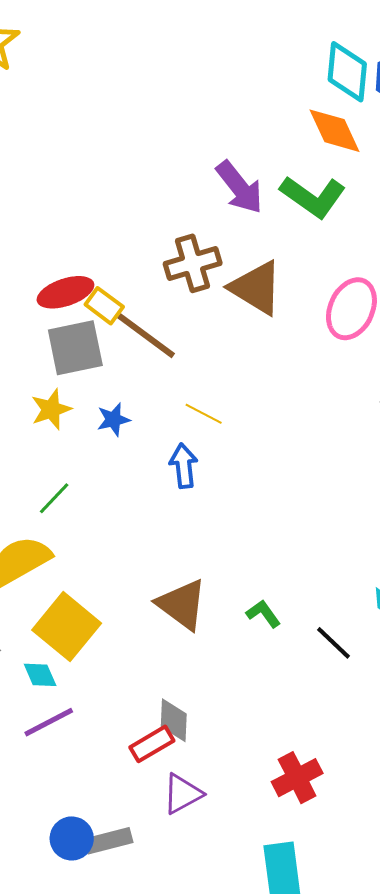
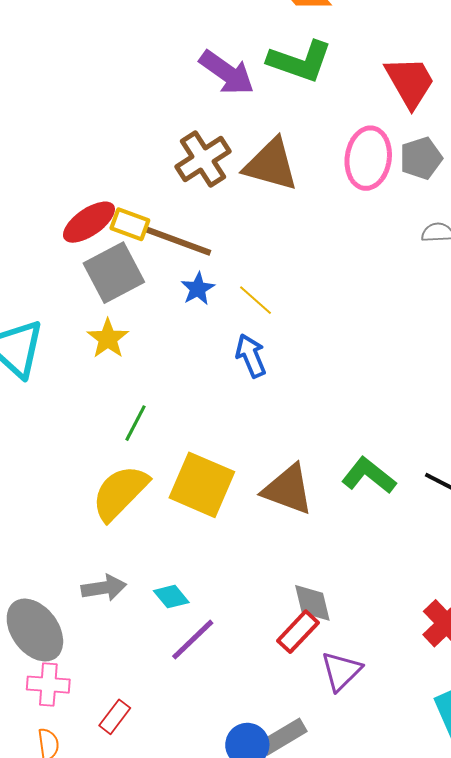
yellow line: (204, 414) -> (256, 300), turned 30
blue star: (113, 420) -> (198, 289), moved
green L-shape: (263, 614) -> (369, 476), size x1.5
yellow square: (67, 627) -> (202, 485), moved

